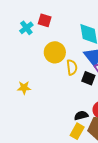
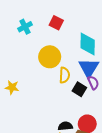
red square: (45, 20) -> (56, 23), moved

